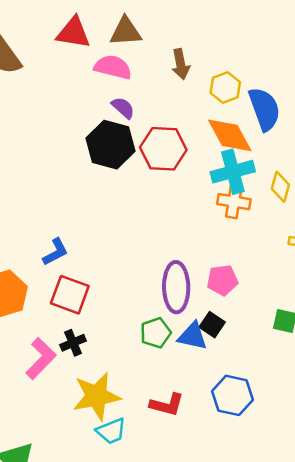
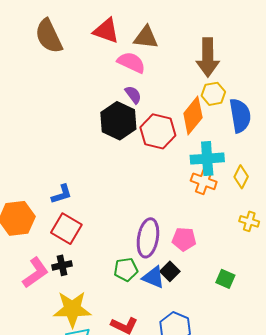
brown arrow: (181, 64) -> (208, 57), moved, size x1.6
orange diamond: (230, 135) -> (193, 116), moved, turned 57

